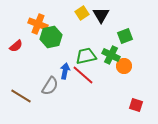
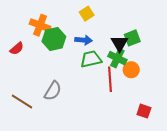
black triangle: (101, 15) -> (120, 43), moved
blue arrow: (65, 71) -> (84, 40), moved, turned 84
red line: (83, 75) -> (110, 79), moved, turned 45

